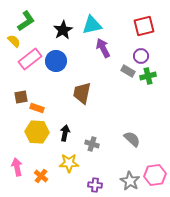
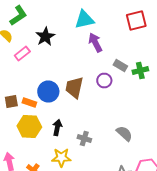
black star: (63, 30) -> (45, 36), moved
purple circle: (141, 56) -> (104, 80), moved
pink rectangle: (30, 59) -> (22, 54), size x0.7
blue circle: (56, 61) -> (48, 92), moved
brown square: (21, 97) -> (11, 102), moved

